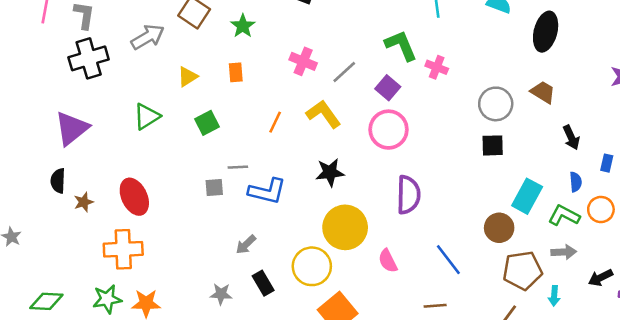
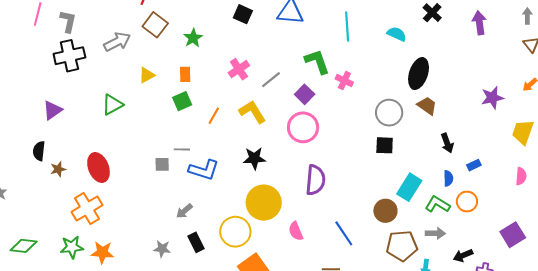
black ellipse: (546, 32) -> (419, 74), moved
pink cross: (303, 61) -> (239, 69), turned 30
green square: (207, 123) -> (182, 101), moved
purple triangle: (72, 128) -> (52, 110), size x0.7
blue rectangle: (607, 163) -> (474, 165), turned 48
orange cross: (123, 249) -> (87, 209), turned -32

